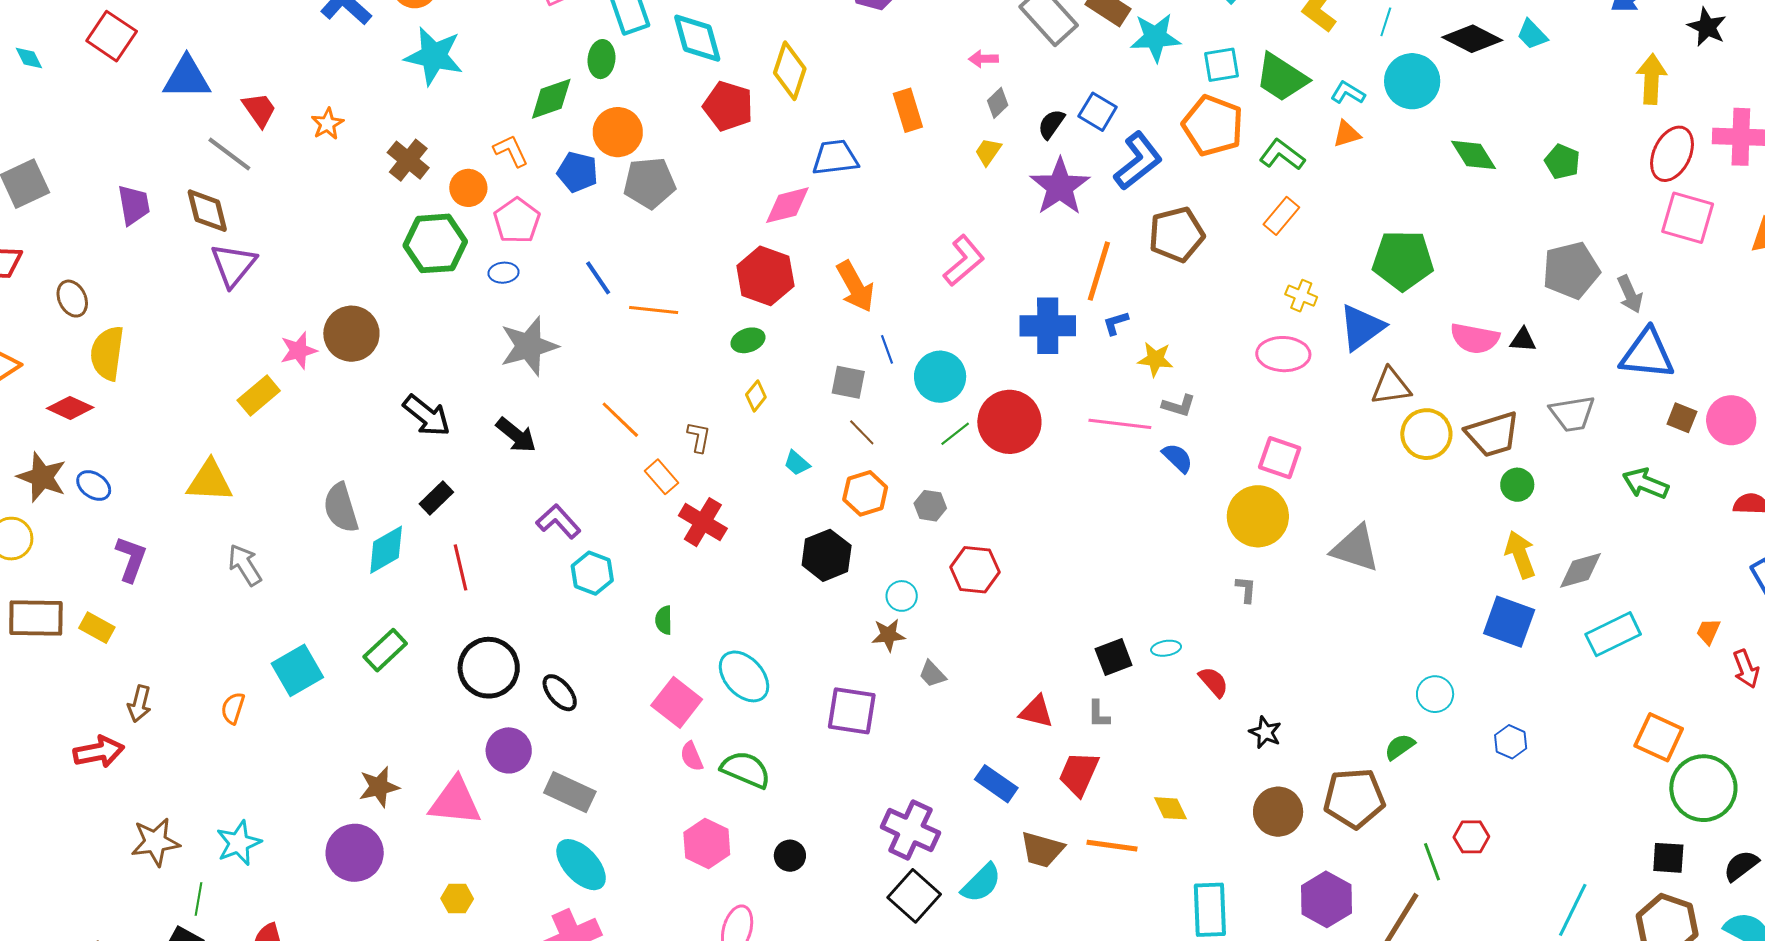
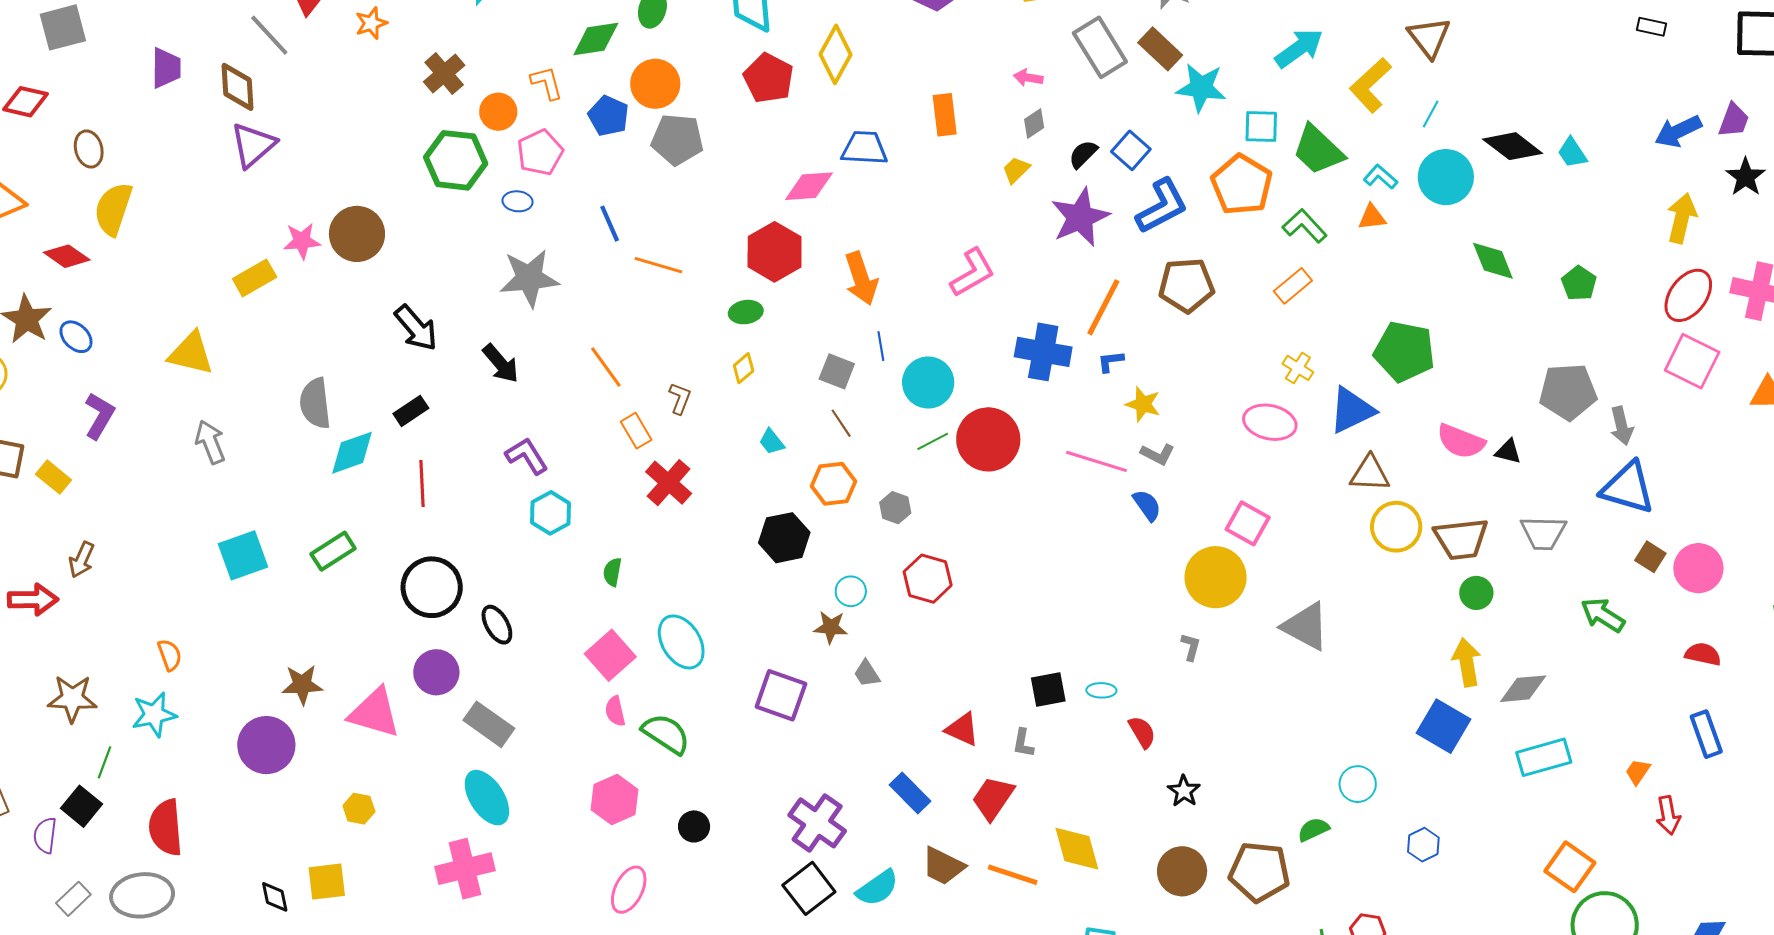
orange semicircle: (233, 708) -> (170, 655), moved, turned 132
yellow diamond: (1171, 808) -> (1077, 849), size x1.5

